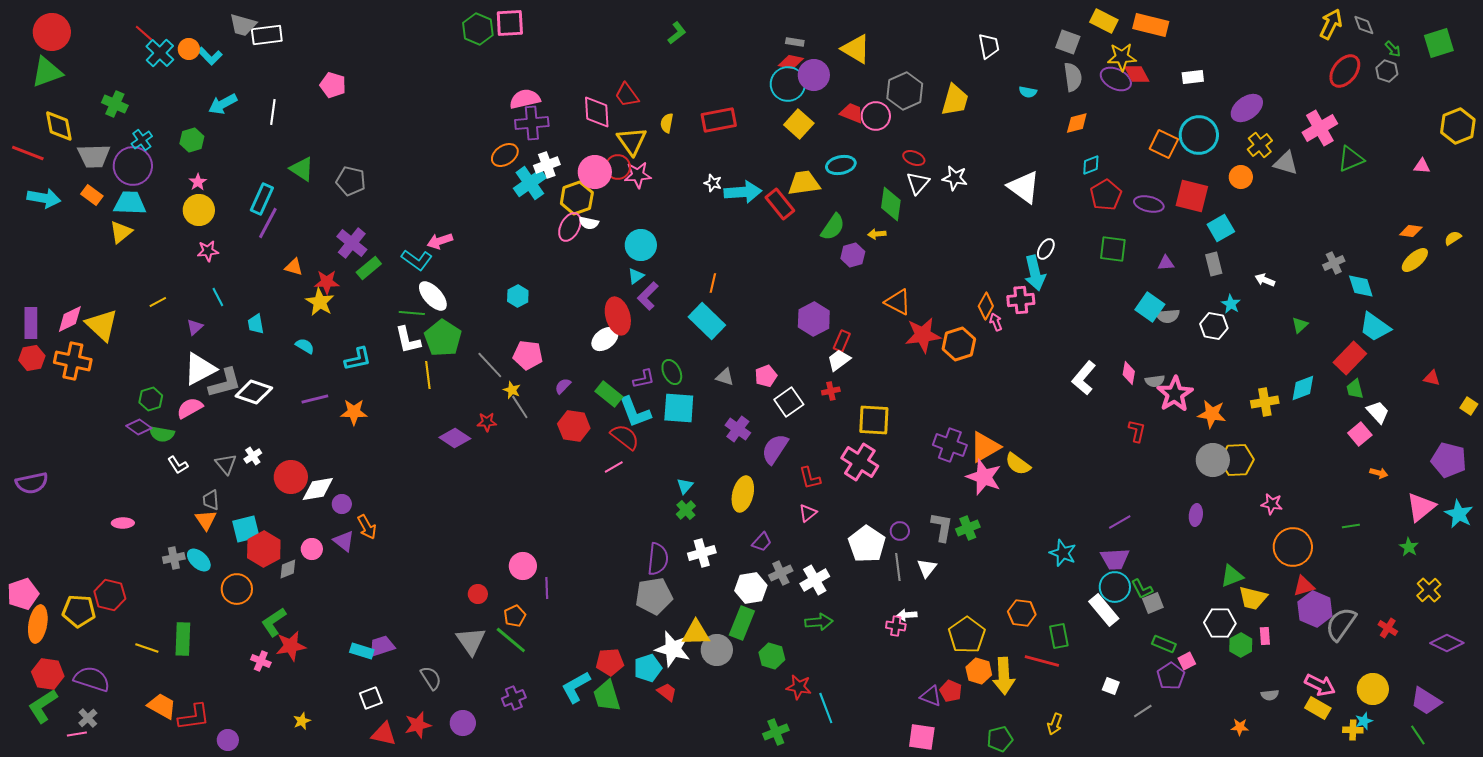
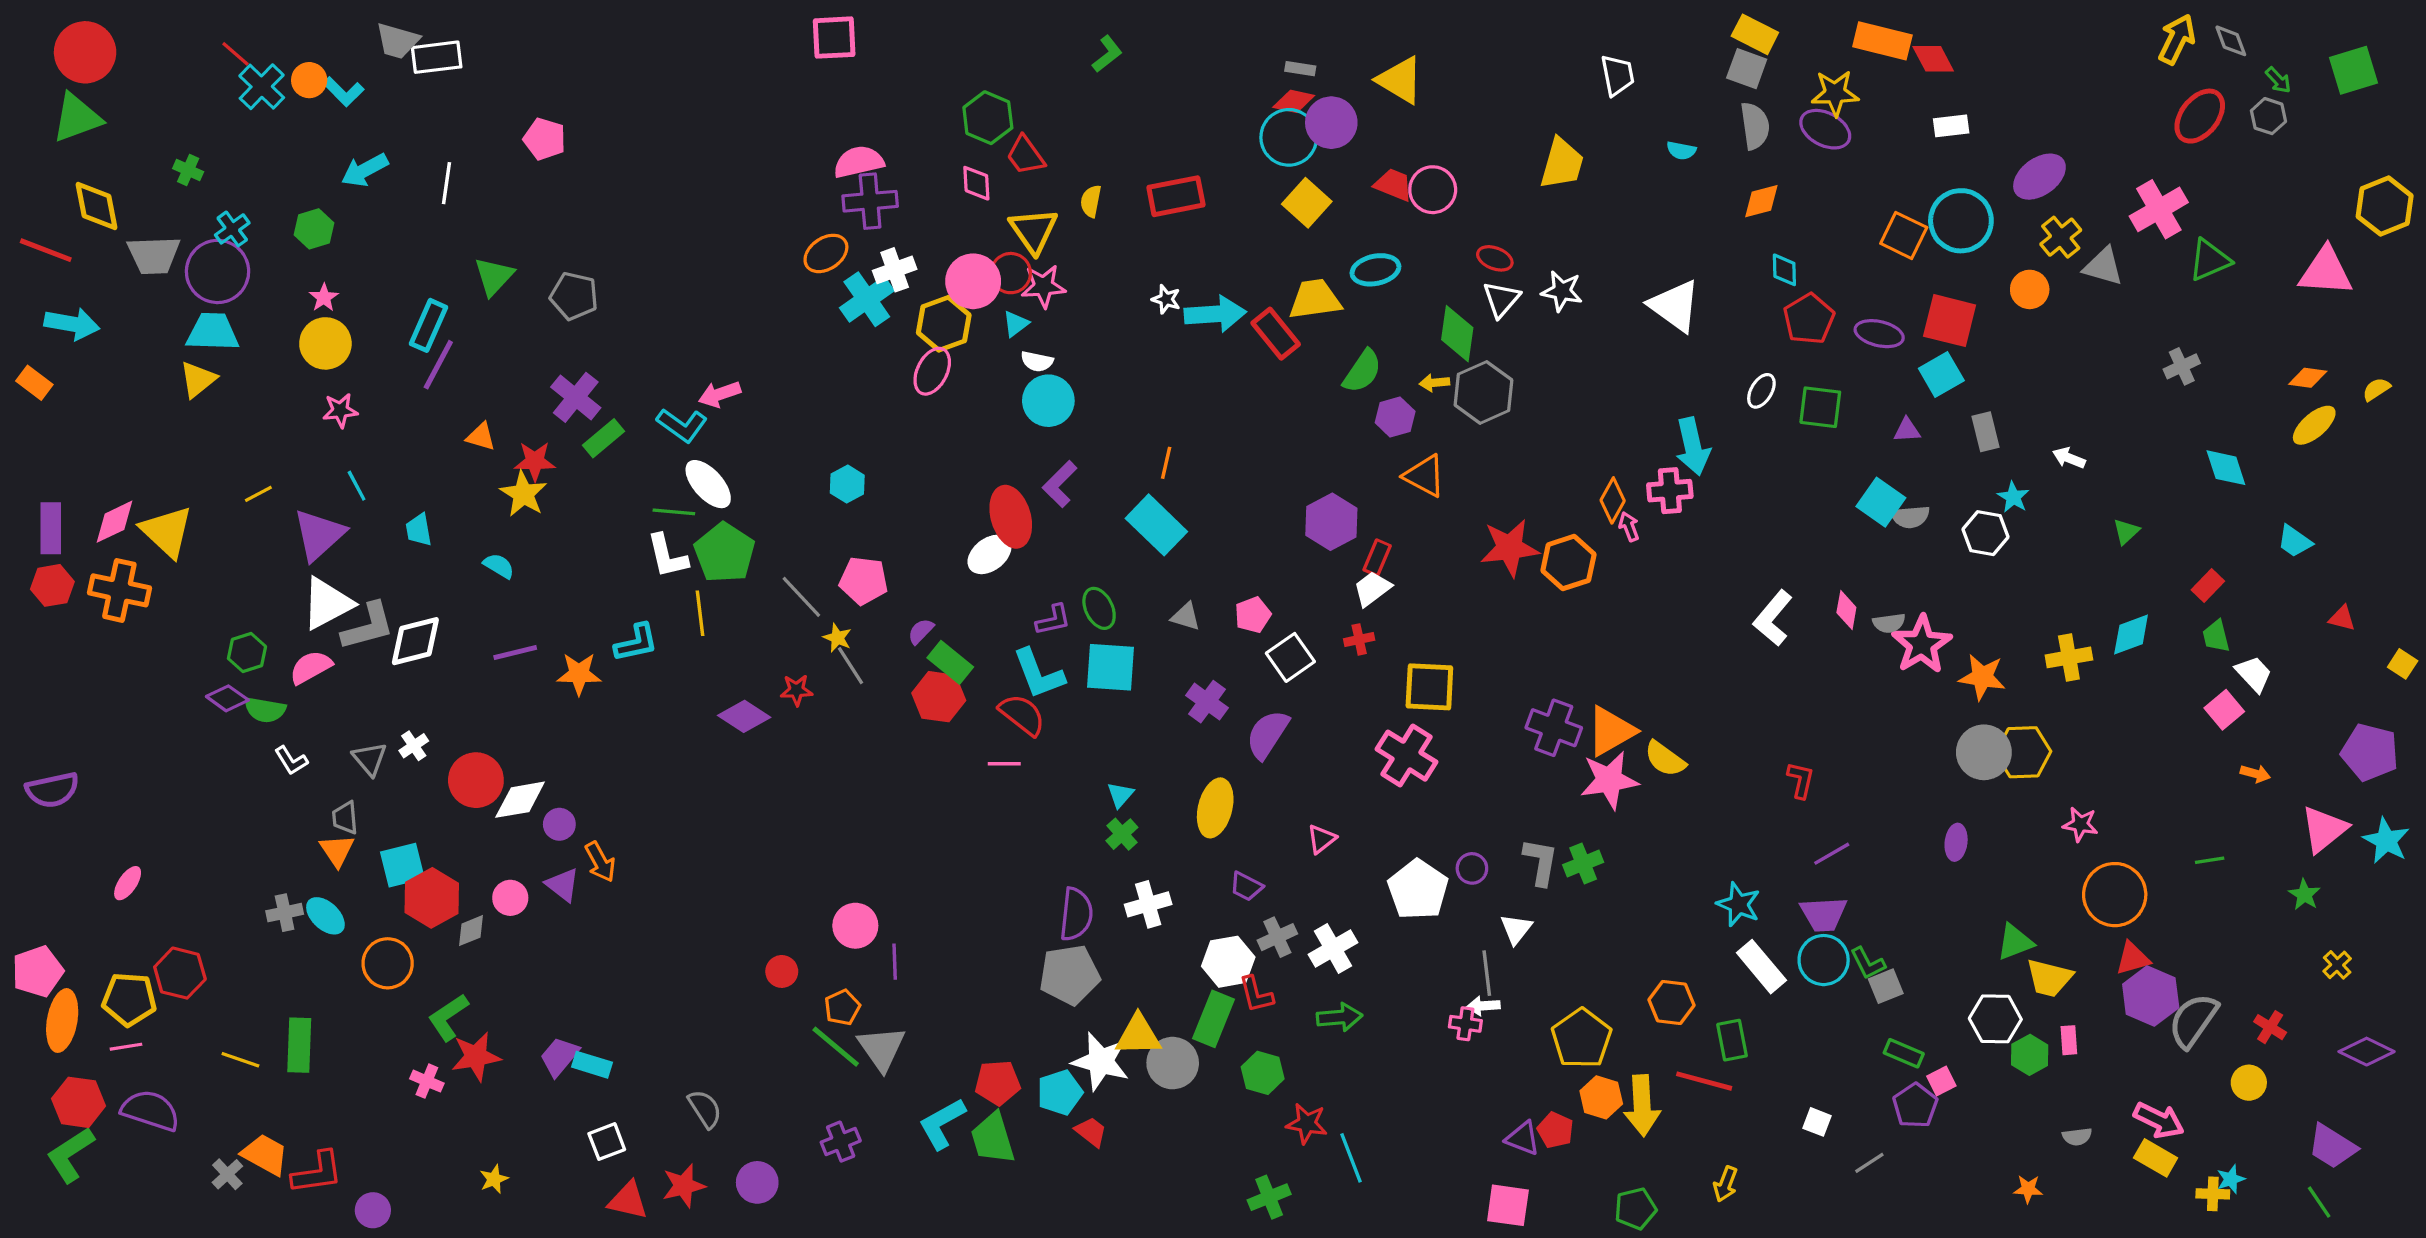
yellow rectangle: (1104, 21) -> (1755, 34), moved
green hexagon: (478, 29) -> (988, 118), moved
red diamond: (1137, 74) -> (1933, 59), moved
gray hexagon: (905, 91) -> (1483, 392), moved
green cross: (115, 104) -> (188, 170), size x0.7
pink diamond: (597, 112) -> (976, 183), size x0.7
cyan diamond: (1091, 165) -> (1784, 270), turned -70
pink triangle: (1422, 166) -> (2326, 271), size x2.0
green triangle: (302, 169) -> (494, 276), turned 40
orange rectangle: (92, 195) -> (34, 383), moved
white semicircle: (589, 223) -> (1037, 361), moved
cyan square: (1221, 228) -> (1941, 374), moved
white ellipse: (1046, 249) -> (1761, 391), moved
gray cross: (1334, 263) -> (2182, 366), moved
cyan triangle: (636, 276) -> (1016, 324), moved
orange triangle: (898, 302) -> (1425, 476), moved
purple triangle: (195, 327) -> (319, 535), size x2.0
cyan trapezoid: (1375, 327) -> (2295, 541), moved, size x0.7
red rectangle: (1350, 358) -> (2208, 585), size x0.6
cyan L-shape: (358, 359) -> (636, 643), moved
white diamond: (254, 392) -> (415, 641), turned -33
green rectangle: (609, 394) -> (950, 662), moved
red L-shape: (1137, 431) -> (1801, 780), moved
pink line: (614, 467) -> (1004, 764), turned 30
pink star: (984, 477) -> (1609, 780), turned -30
red L-shape: (810, 478) -> (1256, 994), moved
pink ellipse: (123, 523) -> (128, 883), moved, turned -55
purple trapezoid: (762, 542) -> (1246, 886), turned 75
gray line: (898, 567) -> (1487, 973), moved
yellow cross: (1429, 590) -> (2337, 965), size x0.7
white rectangle: (1104, 610) -> (1761, 967), moved
gray triangle: (471, 641) -> (882, 1048), moved
purple trapezoid: (382, 646) -> (559, 1056), moved, turned -32
yellow circle: (1373, 689) -> (2249, 1083), moved, size x0.7
gray cross: (88, 718) -> (227, 1174), moved
pink line: (77, 734) -> (126, 1047), moved

